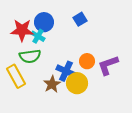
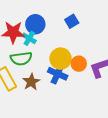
yellow circle: (77, 83) -> (61, 59), moved
brown star: (52, 84) -> (31, 82), moved

